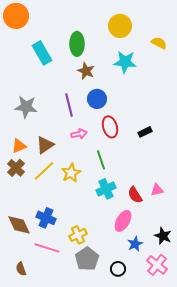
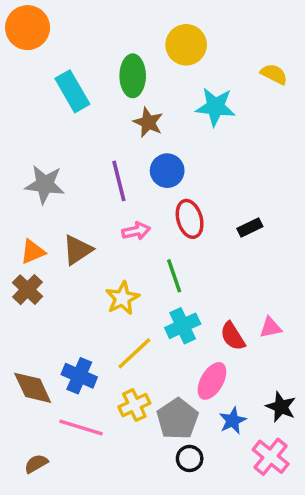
yellow circle: (120, 26) -> (186, 45), moved
yellow line: (44, 171) -> (134, 353), moved
gray pentagon: (87, 259) -> (177, 419), moved
brown semicircle: (21, 269) -> (36, 464), turned 80
black circle: (118, 269) -> (190, 458), moved

